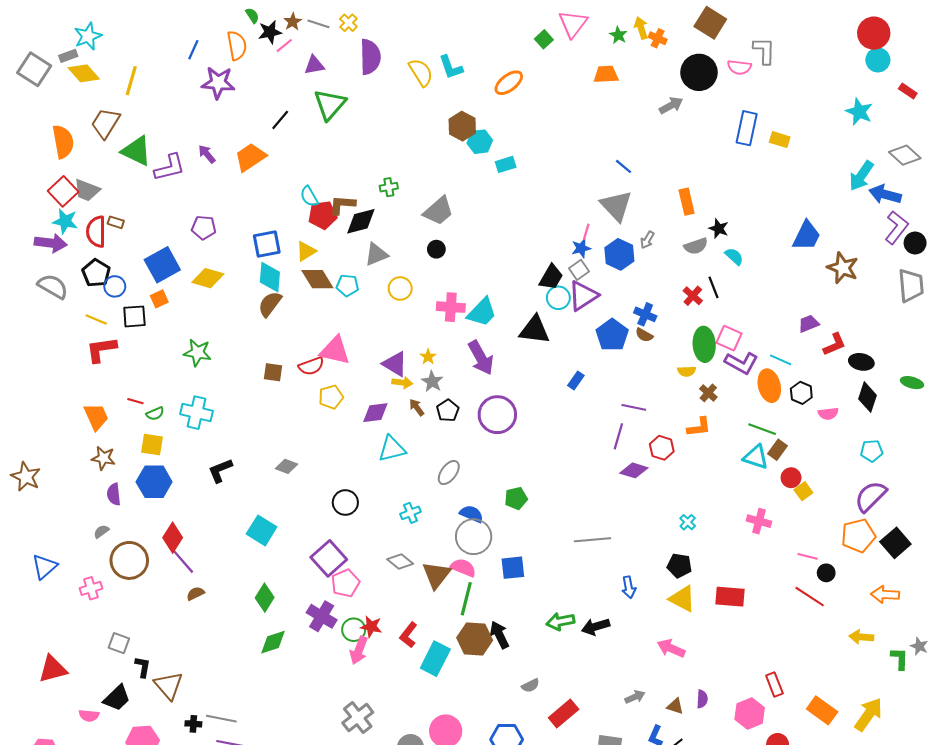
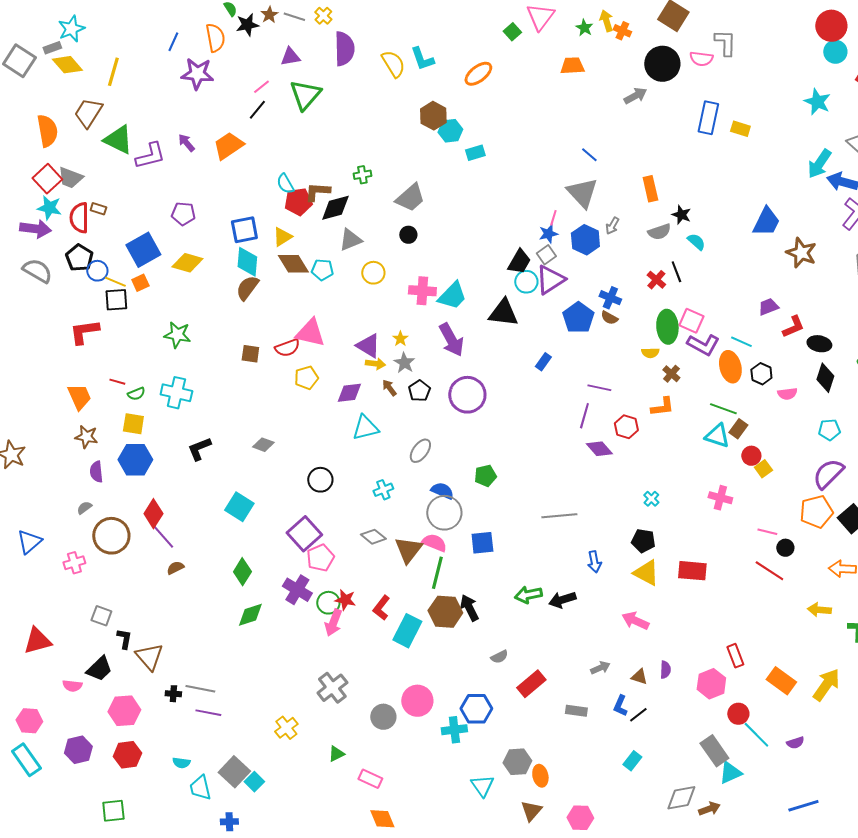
pink line: (284, 45) -> (261, 87), moved
yellow line: (96, 320) -> (115, 282), moved
purple diamond: (634, 470) -> (599, 449), turned 32

